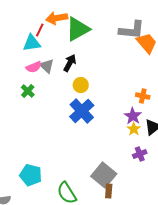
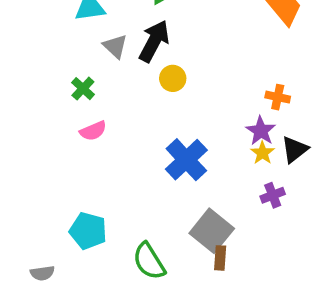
black arrow: (70, 63) -> (154, 41), size x1.4
pink semicircle: (34, 67) -> (93, 131), moved
blue cross: (82, 111) -> (186, 160), moved

